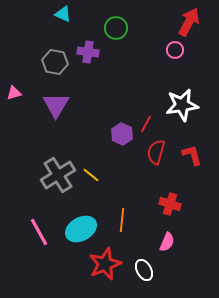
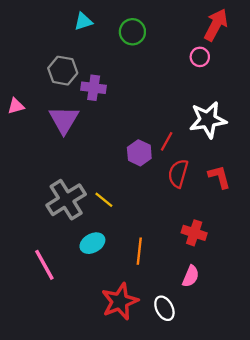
cyan triangle: (63, 14) -> (83, 21), moved, turned -42
purple cross: (88, 52) -> (94, 88), moved
cyan ellipse: (81, 229) -> (92, 243), moved, size x0.7

